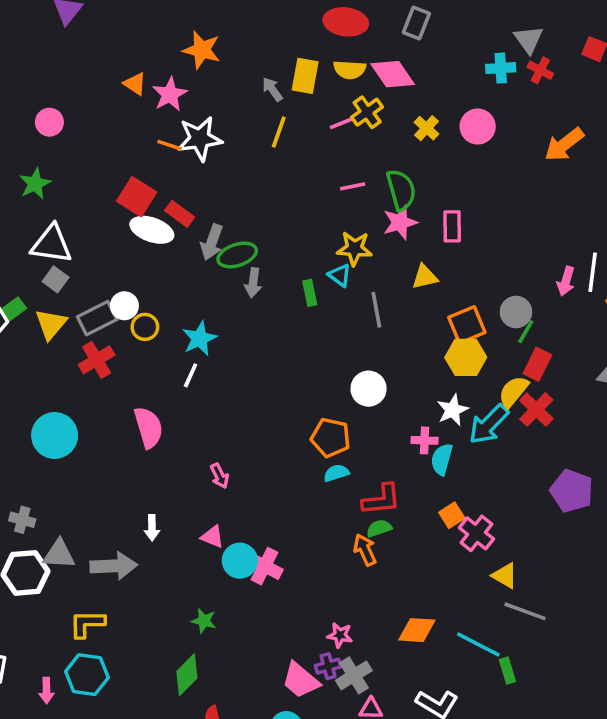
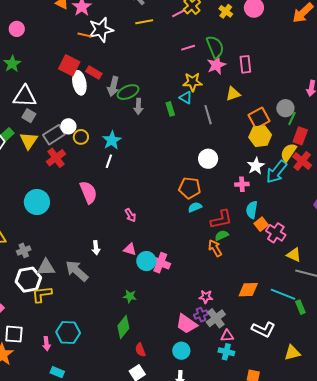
yellow line: (279, 132) -> (144, 22), turned 66
white ellipse: (152, 230) -> (79, 83), turned 65
cyan semicircle: (442, 459) -> (252, 210), moved
gray cross: (22, 520) -> (24, 250), turned -32
gray arrow: (114, 566) -> (77, 271), turned -130
yellow L-shape: (87, 624) -> (42, 294), moved

